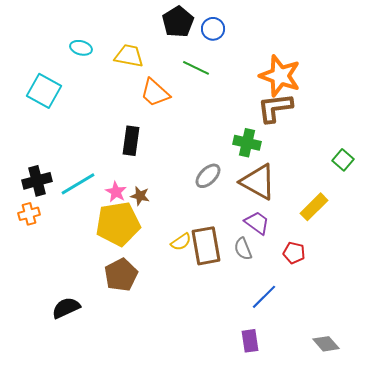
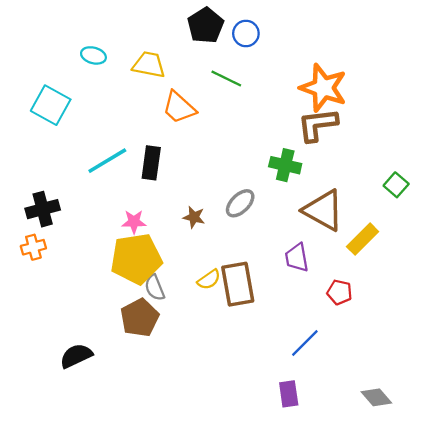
brown triangle: (258, 182) -> (323, 210), moved
cyan line: (78, 184) -> (107, 161), moved
pink star: (116, 192) -> (134, 222), turned -30
brown star: (140, 196) -> (194, 217), moved
purple trapezoid: (257, 223) -> (297, 258), turned -136
gray semicircle: (243, 249) -> (155, 288), moved

